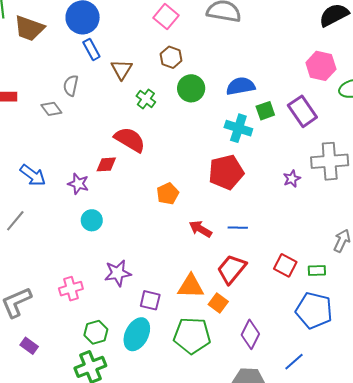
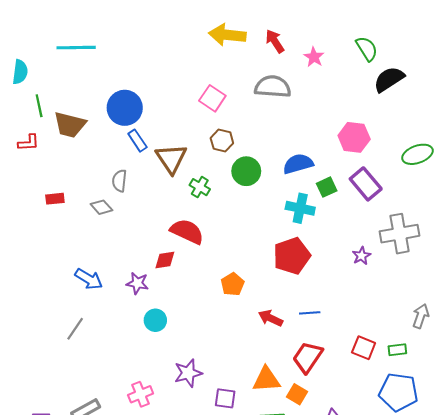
pink hexagon: (321, 66) -> (354, 137), moved
brown triangle: (122, 69) -> (171, 159), size x1.4

